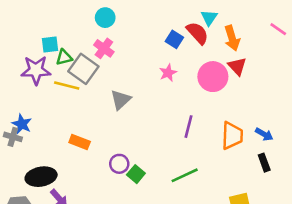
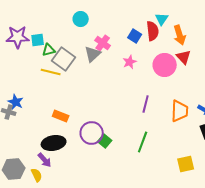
red semicircle: (197, 33) -> (153, 31), turned 36
pink cross: (104, 48) -> (103, 43), moved
purple star: (36, 70) -> (18, 37), moved
gray triangle: (121, 100) -> (93, 54), moved
purple circle: (119, 164) -> (92, 133), size x1.5
green line: (185, 175) -> (143, 142), turned -45
black ellipse: (41, 177) -> (54, 143), moved

